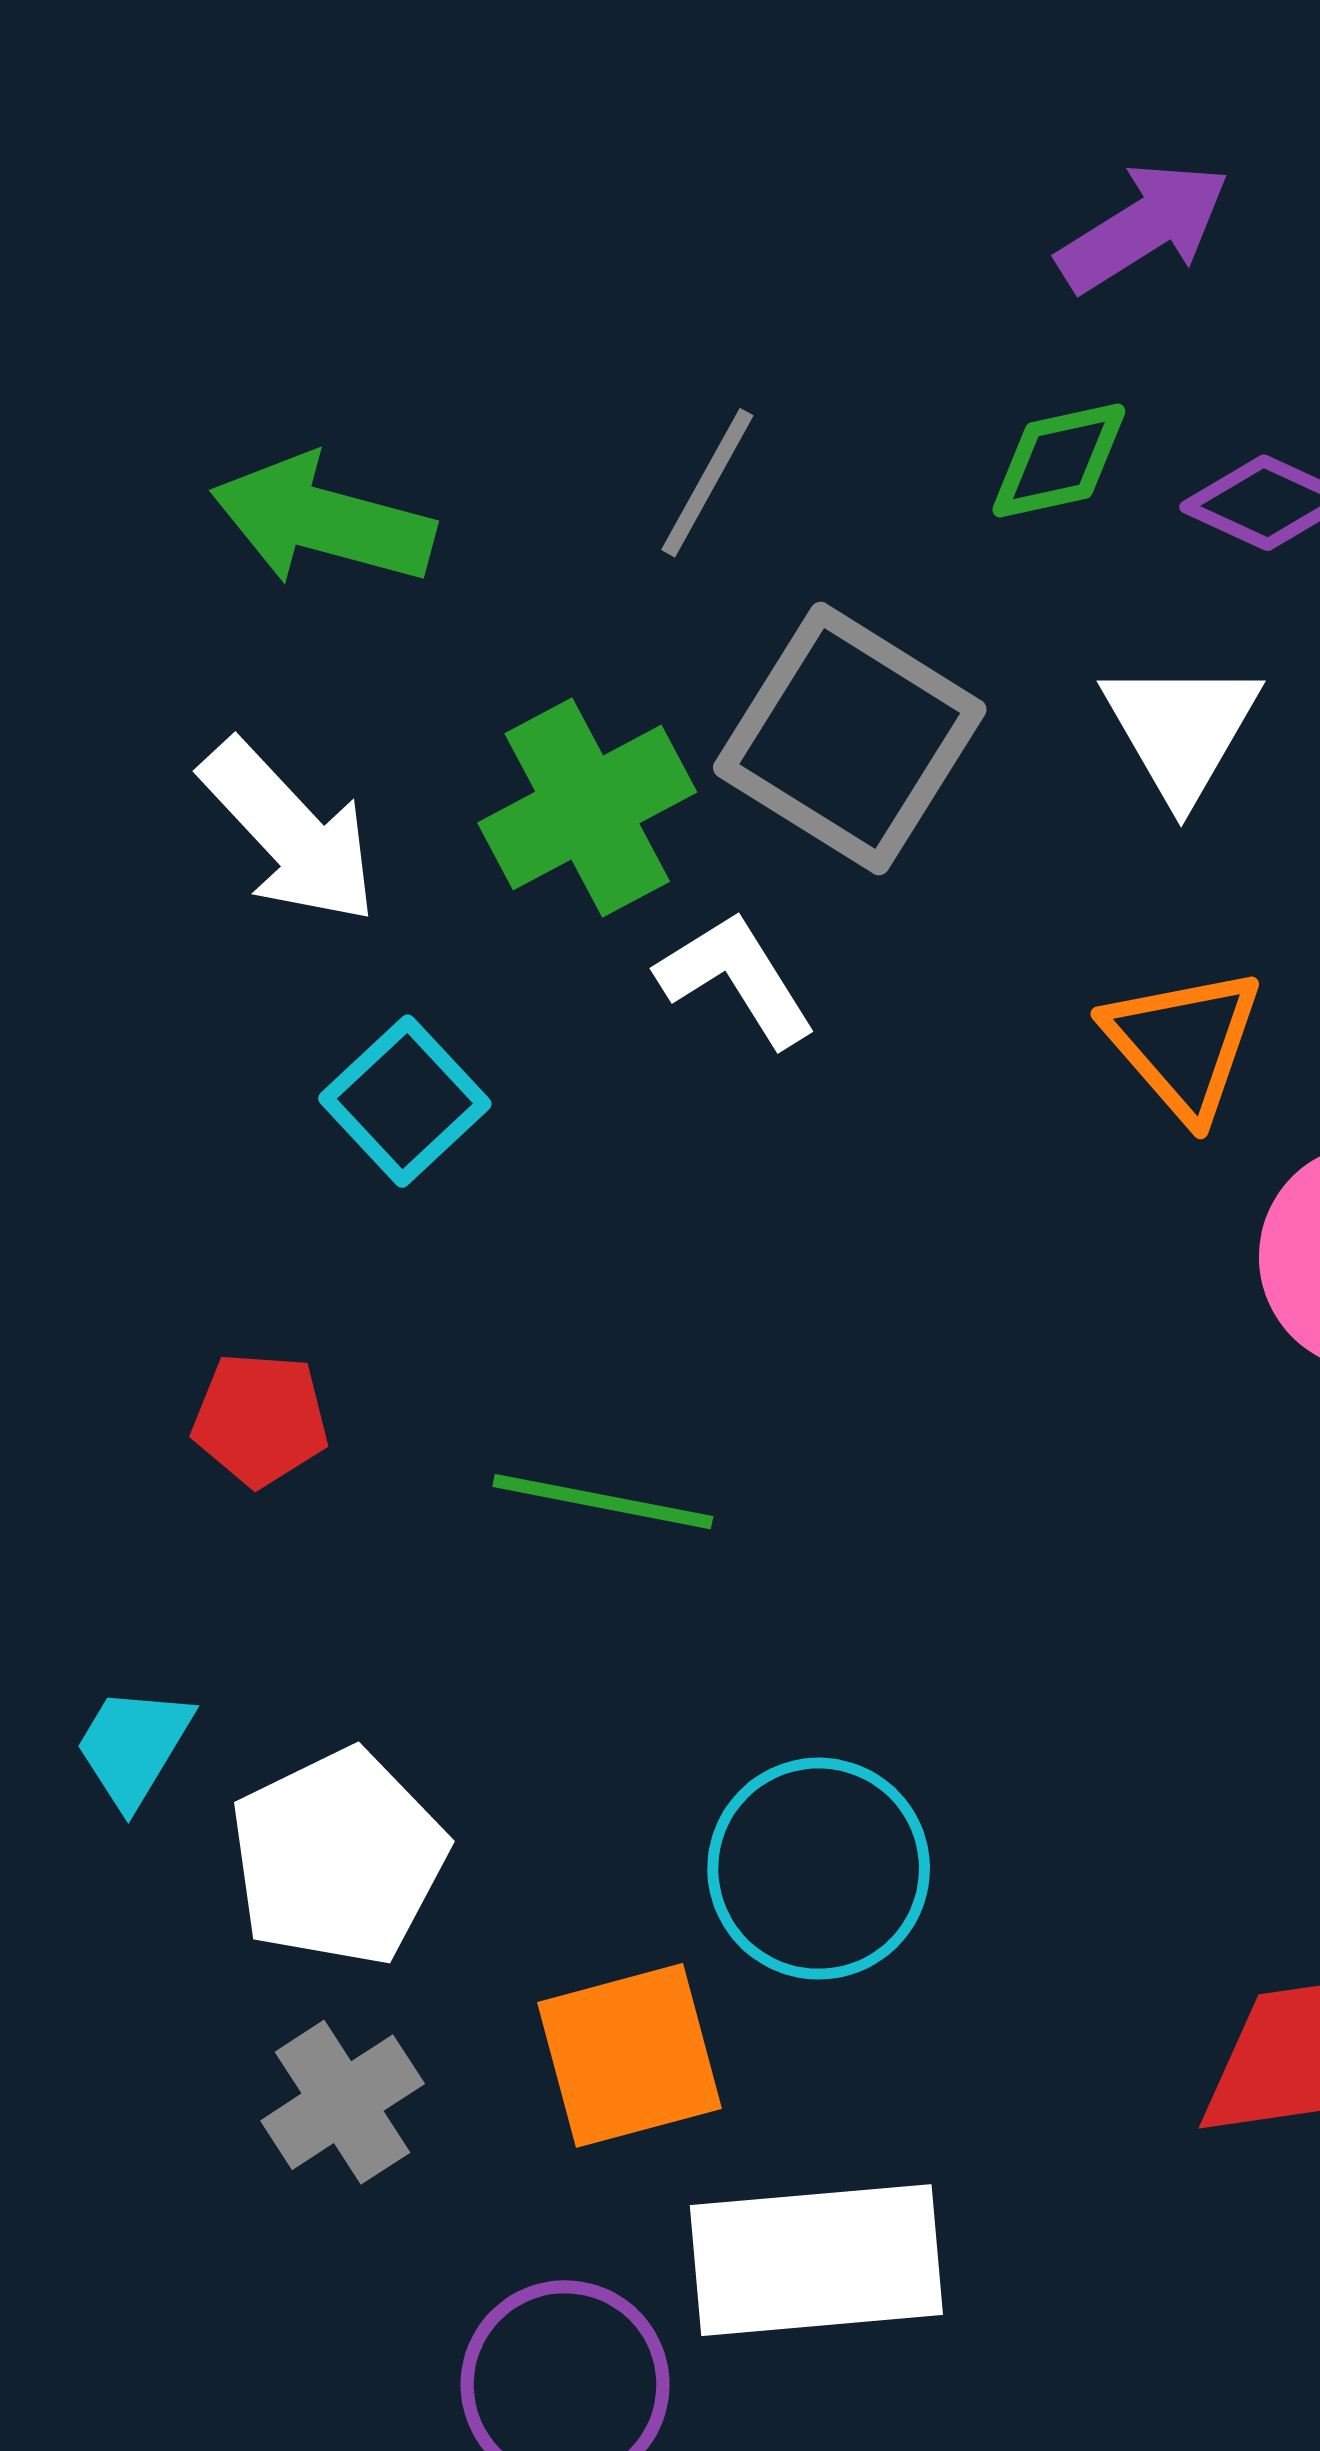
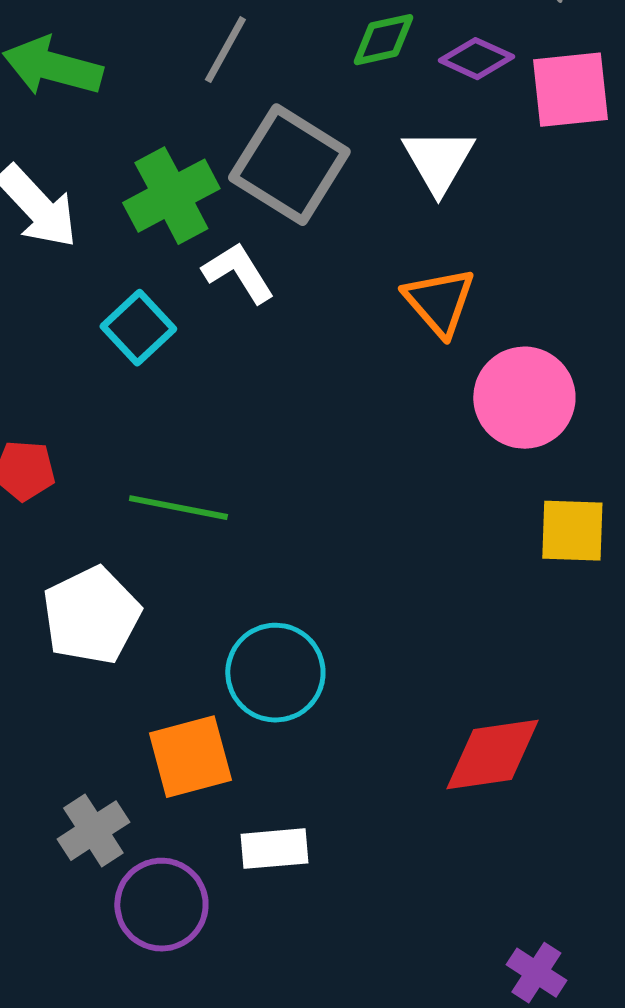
cyan square: (405, 1101) -> (138, 328), moved
white pentagon: (338, 1857) -> (91, 616), moved
gray cross: (343, 2102) -> (93, 831), moved
white rectangle: (816, 2260) -> (274, 849), size x0.6

